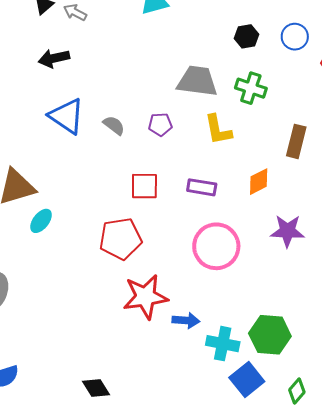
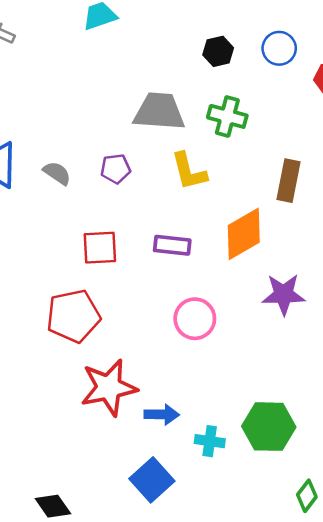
orange diamond: (259, 182) -> (244, 234), size x1.5
pink circle: (216, 246) -> (195, 319), size x0.7
cyan cross: (223, 344) -> (210, 441), size x0.7
blue square: (247, 379) -> (152, 480), moved

